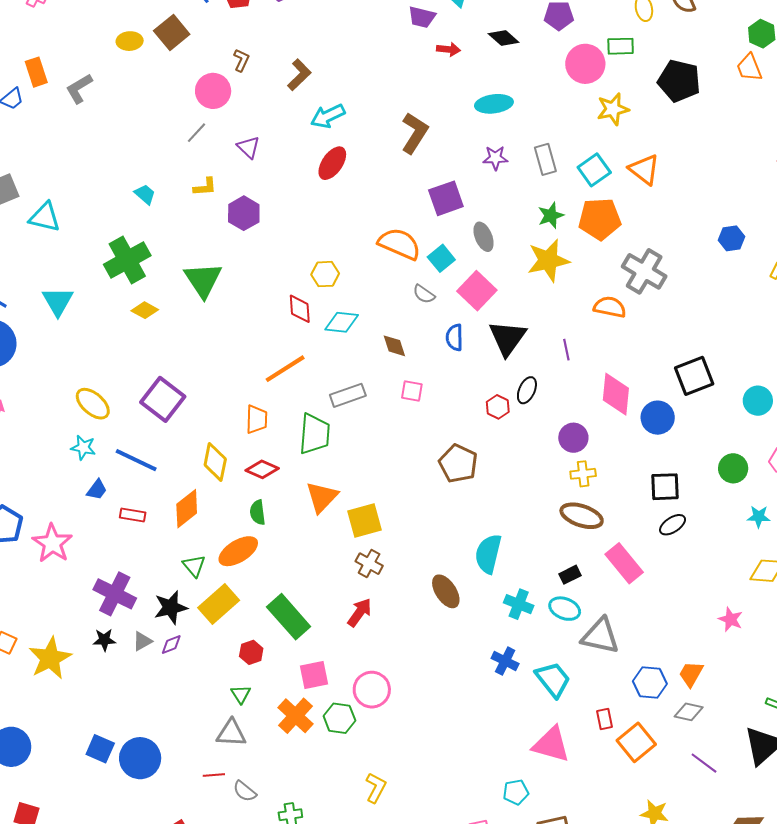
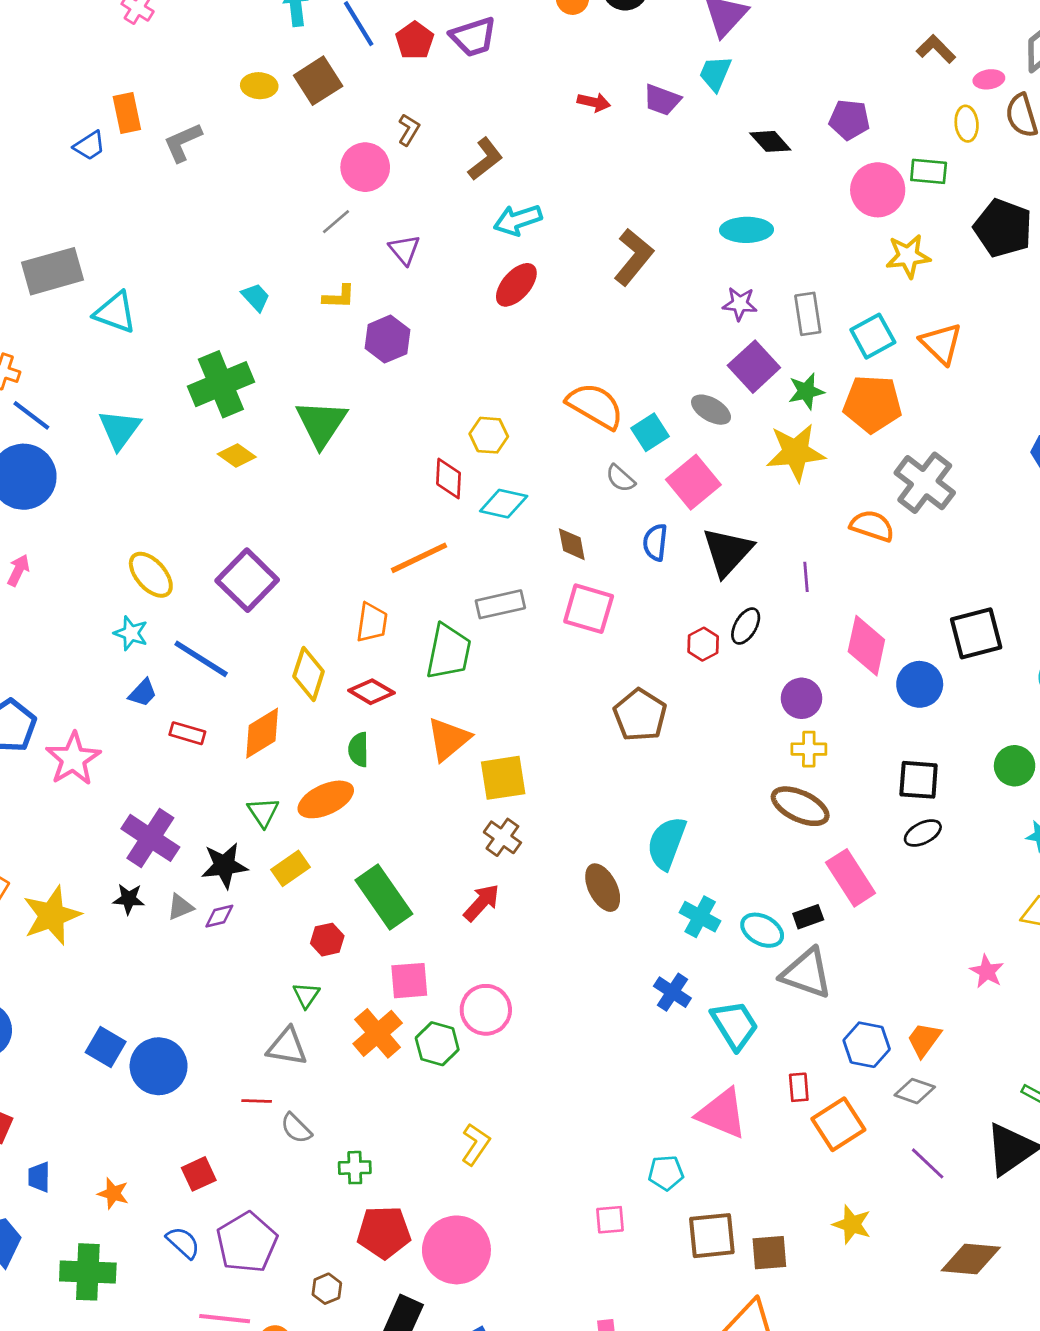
red arrow: (448, 49) -> (594, 102), moved
purple square: (446, 198) -> (754, 367), moved, turned -30
gray ellipse: (484, 237) -> (711, 410), turned -44
pink square: (412, 391) -> (589, 609), size x1.6
black rectangle: (570, 575) -> (808, 917), moved
yellow rectangle: (219, 604) -> (291, 868), size x0.7

